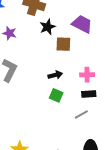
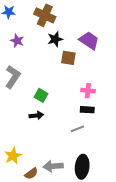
black arrow: (55, 75) -> (36, 115), moved
green square: (56, 95) -> (41, 95), moved

